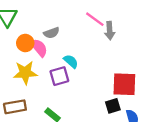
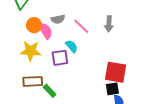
pink line: (95, 19) -> (81, 26), moved
black square: (113, 106) -> (112, 89), moved
brown rectangle: (15, 107) -> (33, 81), moved

